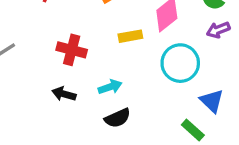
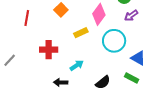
black arrow: (64, 94) -> (61, 82), moved
black semicircle: (118, 118) -> (103, 82), moved

